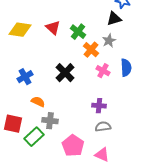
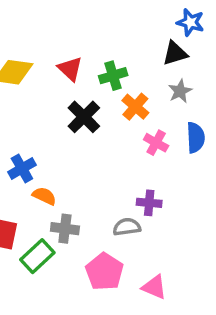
green cross: (78, 32) -> (113, 76), turned 35
gray star: (109, 41) -> (180, 91), moved
black cross: (65, 73) -> (84, 117), moved
blue cross: (25, 77) -> (22, 168), moved
gray semicircle: (103, 127) -> (127, 227), moved

